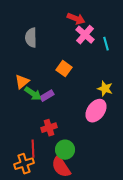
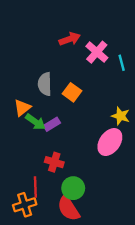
red arrow: (76, 19) -> (70, 39), moved, turned -42
gray semicircle: (31, 38) -> (45, 84), moved
red cross: (49, 128) -> (54, 162), turned 35

